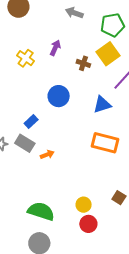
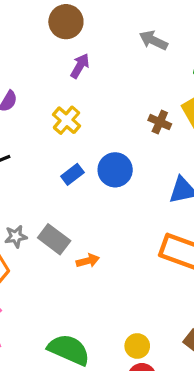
purple arrow: (55, 48) -> (80, 66), moved
yellow cross: (26, 58) -> (66, 120), moved
blue rectangle: (31, 122) -> (72, 174), moved

